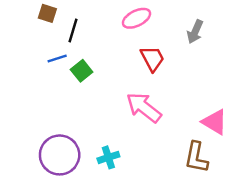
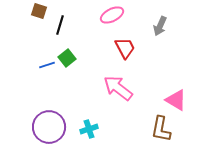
blue line: (57, 59) -> (47, 65), moved

